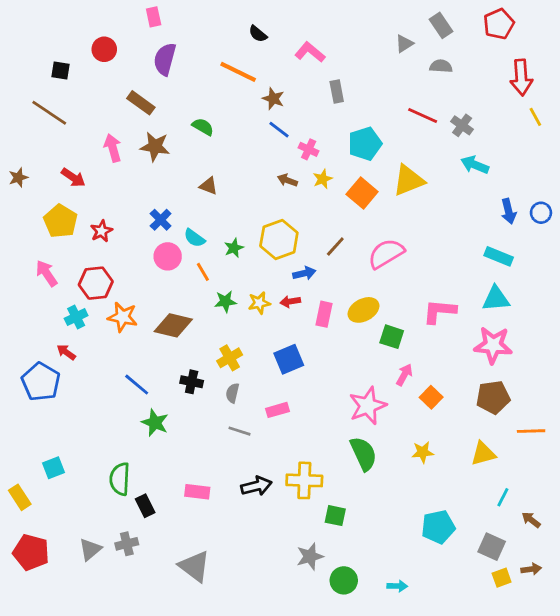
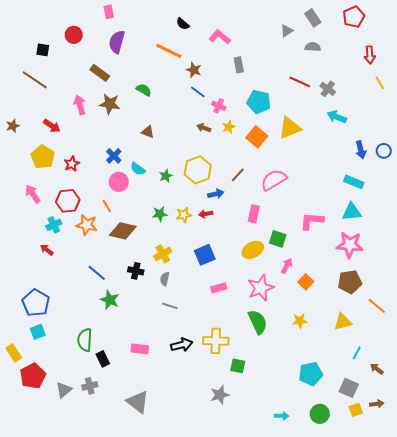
red arrow: (521, 77) -> (370, 55), size x0.7
cyan pentagon: (365, 144) -> (259, 102), turned 30
orange line: (203, 272) -> (107, 206), moved
yellow ellipse: (363, 310) -> (253, 250), moved
pink rectangle: (324, 314) -> (254, 214), moved
blue pentagon: (41, 382) -> (36, 303), moved
pink rectangle: (278, 410) -> (219, 288), moved
orange line: (531, 431) -> (377, 306), turned 42
red pentagon: (31, 552) -> (33, 376), moved, turned 30
green circle: (344, 580) -> (320, 414), moved

